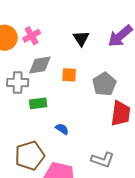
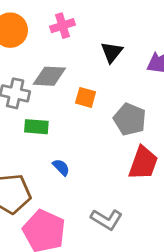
pink cross: (32, 36) -> (62, 26), moved
gray pentagon: (104, 84) -> (130, 119), turned -30

